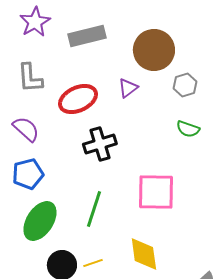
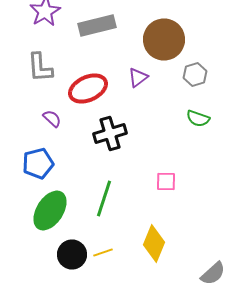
purple semicircle: (26, 129) -> (52, 118), moved, size x0.7
pink square: (156, 192) -> (166, 182), size x0.5
yellow diamond: (144, 254) -> (154, 244), turned 30

